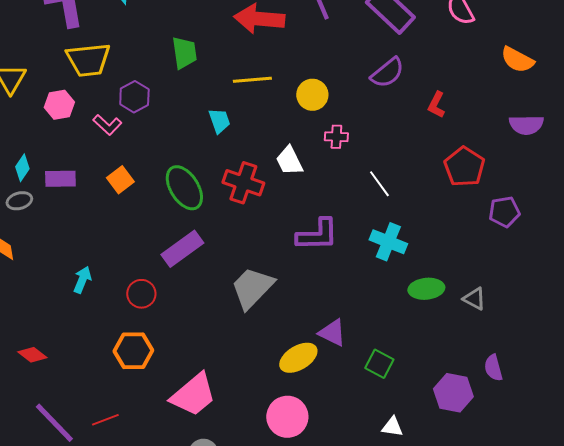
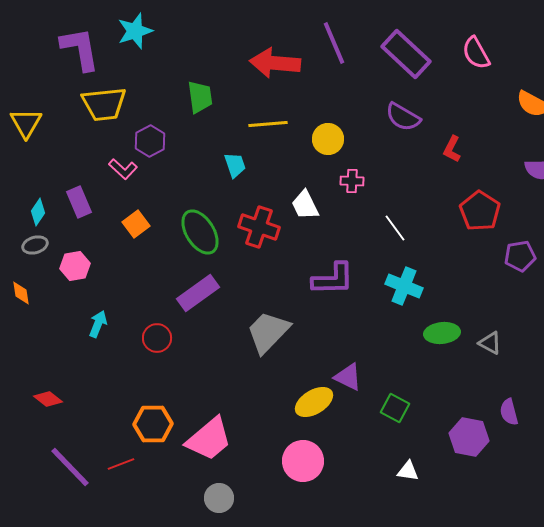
purple semicircle: (387, 73) -> (403, 117), turned 69
pink hexagon: (59, 105) -> (75, 266), moved
purple rectangle: (60, 179) -> (79, 202), moved, turned 68
orange hexagon: (133, 351) -> (153, 424), moved

